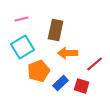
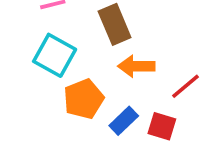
brown rectangle: (56, 30) -> (115, 24), turned -35
cyan square: (23, 47) -> (55, 55), turned -30

